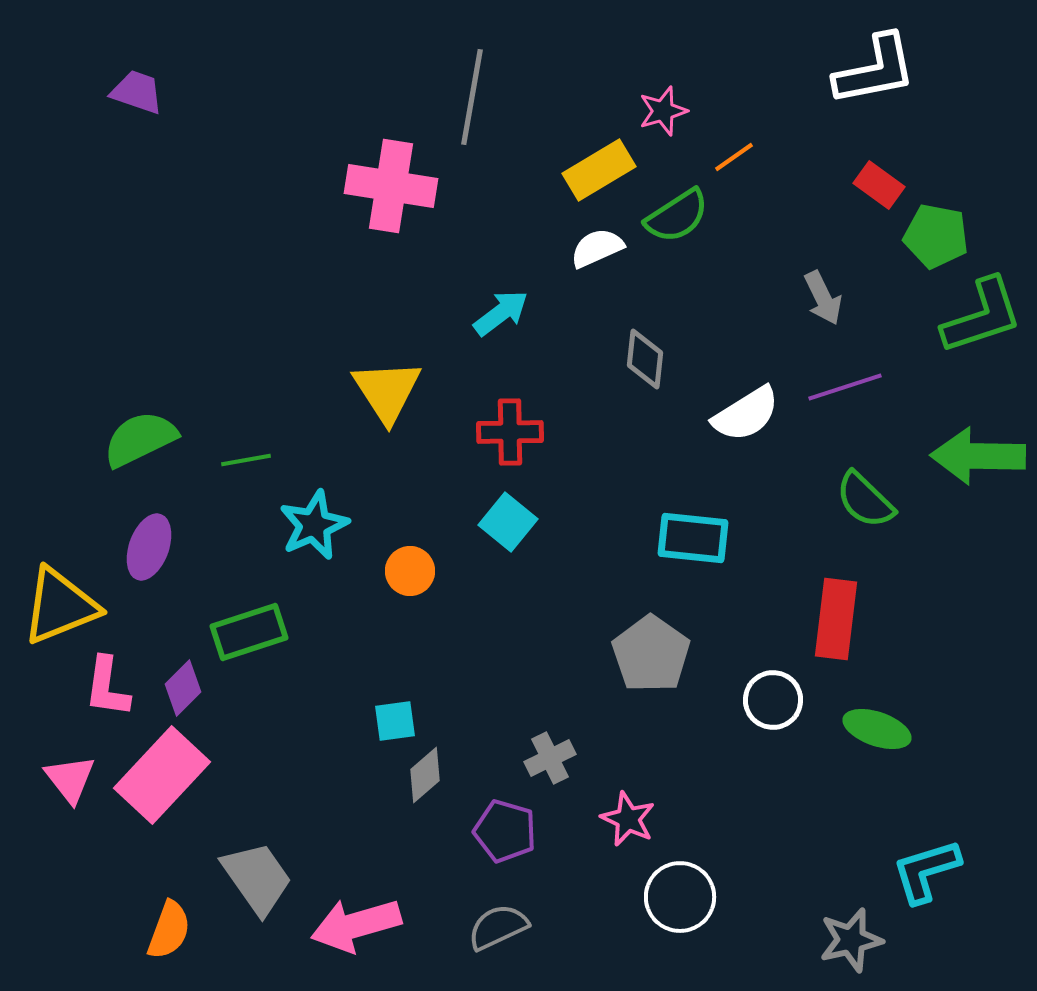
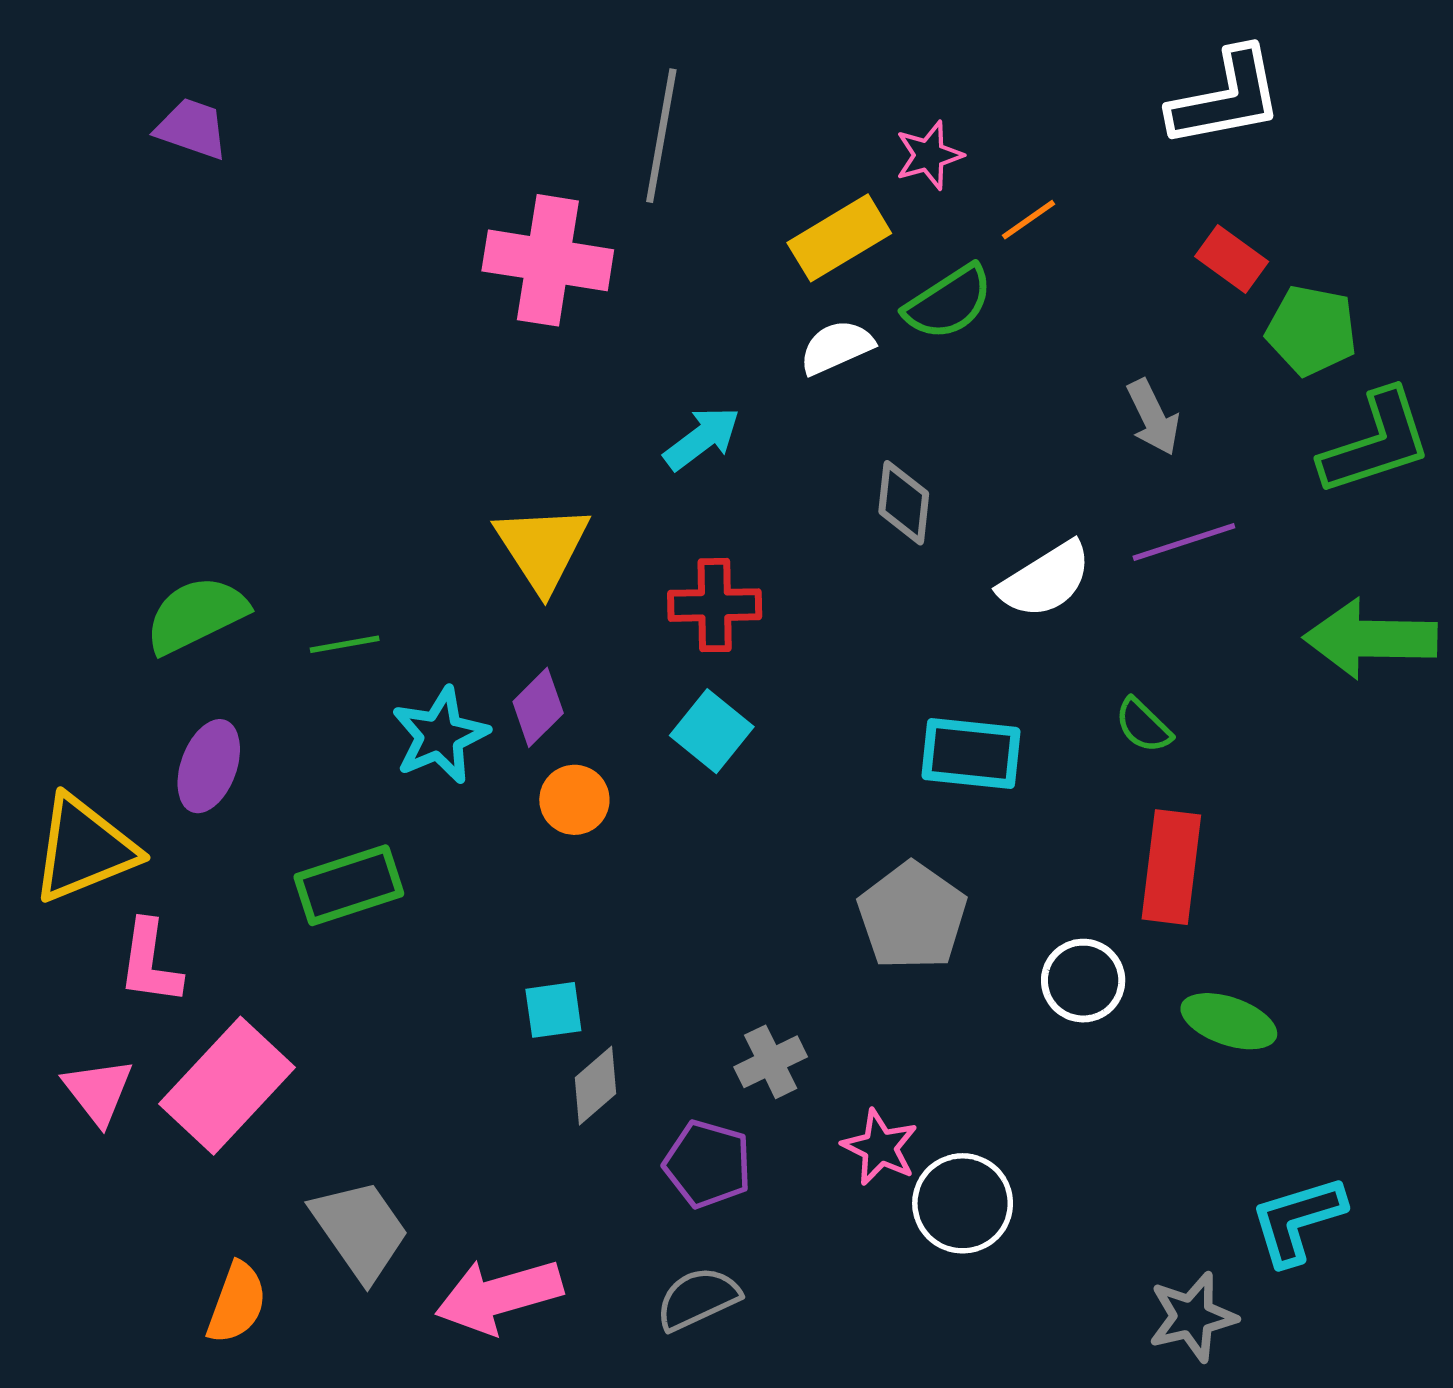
green semicircle: (865, 500) -> (1143, 726), moved, size x0.7
purple diamond: (183, 688) -> (538, 707), moved
white circle: (680, 897) -> (963, 1203), moved

